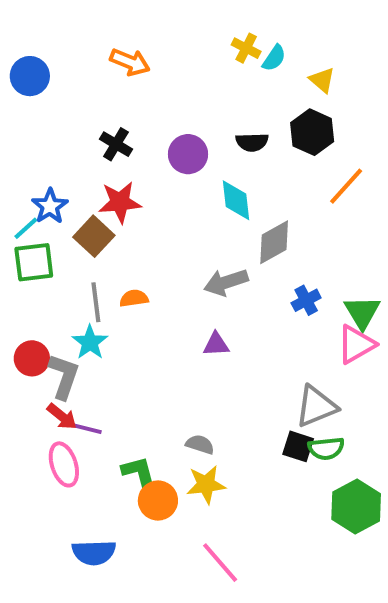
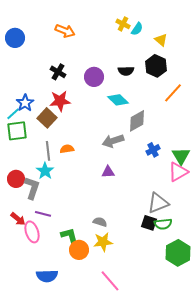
cyan diamond: (236, 200) -> (118, 100), turned -40
red arrow: (62, 416) -> (18, 219), moved

